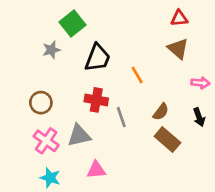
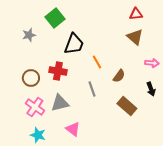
gray star: (51, 50) -> (29, 35), moved
orange line: (137, 75) -> (97, 62), moved
red cross: (96, 100) -> (58, 71), moved
brown semicircle: (161, 112) -> (119, 76), moved
pink triangle: (96, 170) -> (73, 129), turned 42

